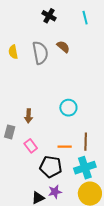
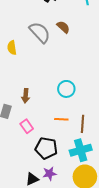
yellow semicircle: (13, 52) -> (12, 48), moved
gray semicircle: (40, 53) -> (40, 32), turned -35
orange line: (65, 147) -> (61, 119), moved

